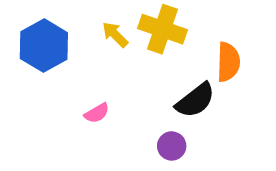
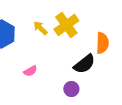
yellow cross: (163, 29) -> (66, 25), turned 35

